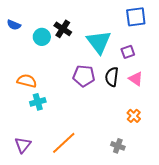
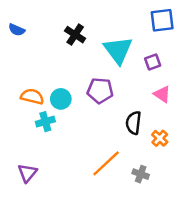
cyan circle: (42, 37) -> (61, 99), moved
black semicircle: (112, 77) -> (134, 123), moved
orange line: (64, 143) -> (106, 163), moved

